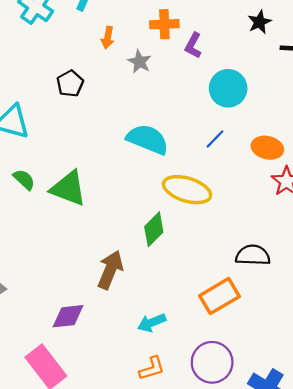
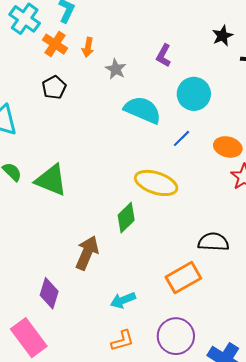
orange cross: (164, 24) -> (55, 44), moved, turned 35
cyan semicircle: (148, 139) -> (143, 110), moved
purple diamond: (68, 316) -> (49, 293), turned -68

